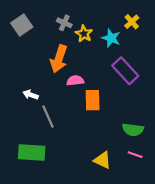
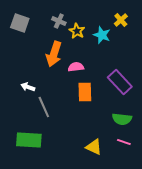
gray square: (22, 25) -> (20, 23), turned -36
purple rectangle: (125, 71) -> (120, 82), moved
pink semicircle: (75, 81) -> (76, 67), moved

